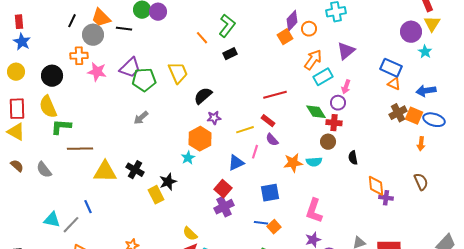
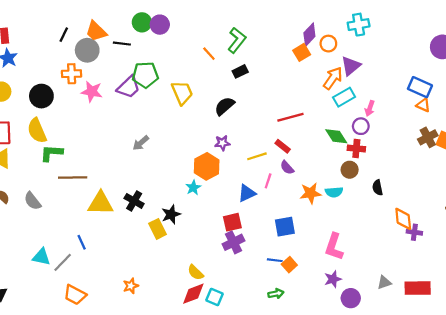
purple triangle: (346, 51) -> (351, 66), moved
green pentagon: (144, 80) -> (145, 75), moved
black semicircle: (203, 96) -> (225, 106), moved
red square: (223, 189) -> (232, 222), turned 36

